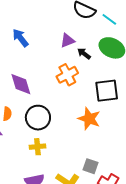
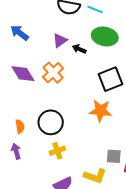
blue arrow: (20, 38) -> (20, 33), moved
orange cross: (67, 75) -> (53, 73), moved
purple diamond: (21, 84) -> (23, 74), moved

